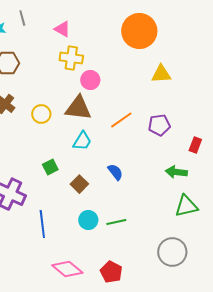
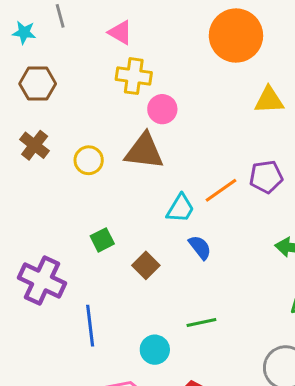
orange line: (121, 120) -> (221, 190), moved
cyan trapezoid: (82, 141) -> (180, 208), moved
cyan circle: (88, 220) -> (155, 350), moved

